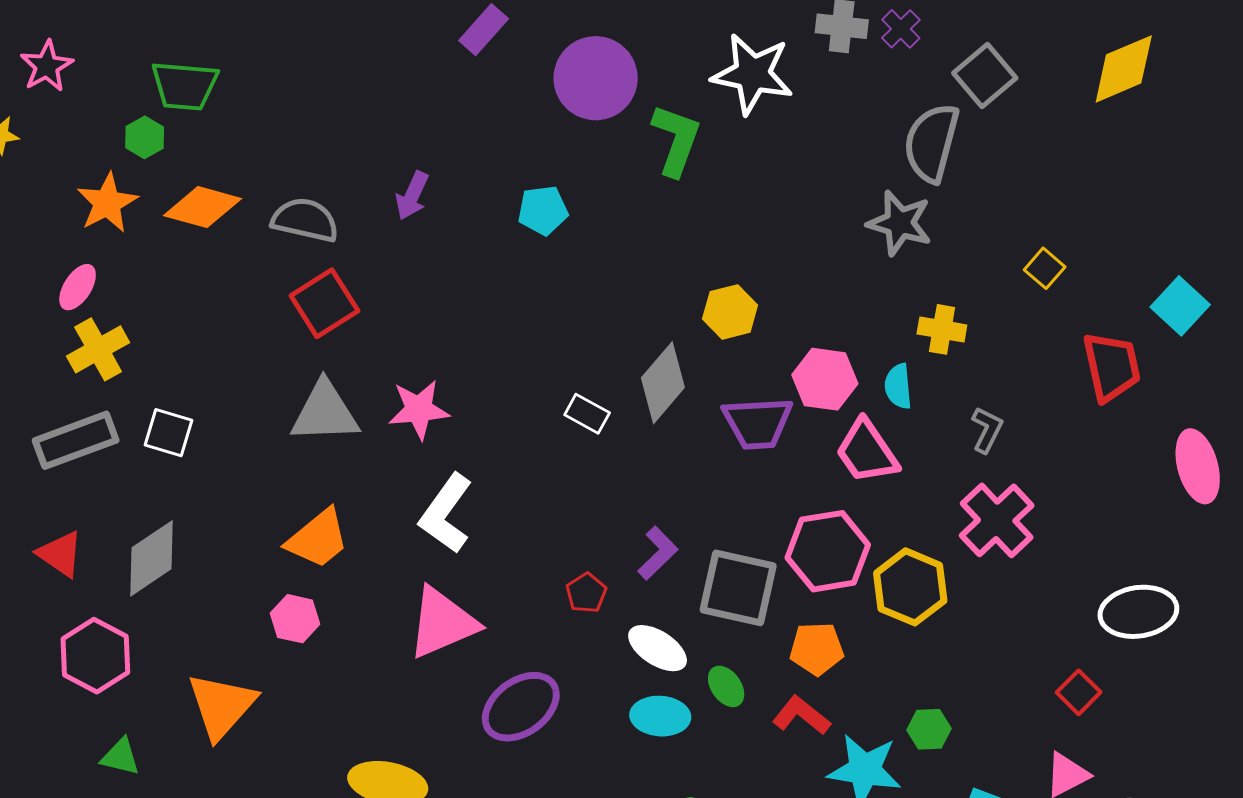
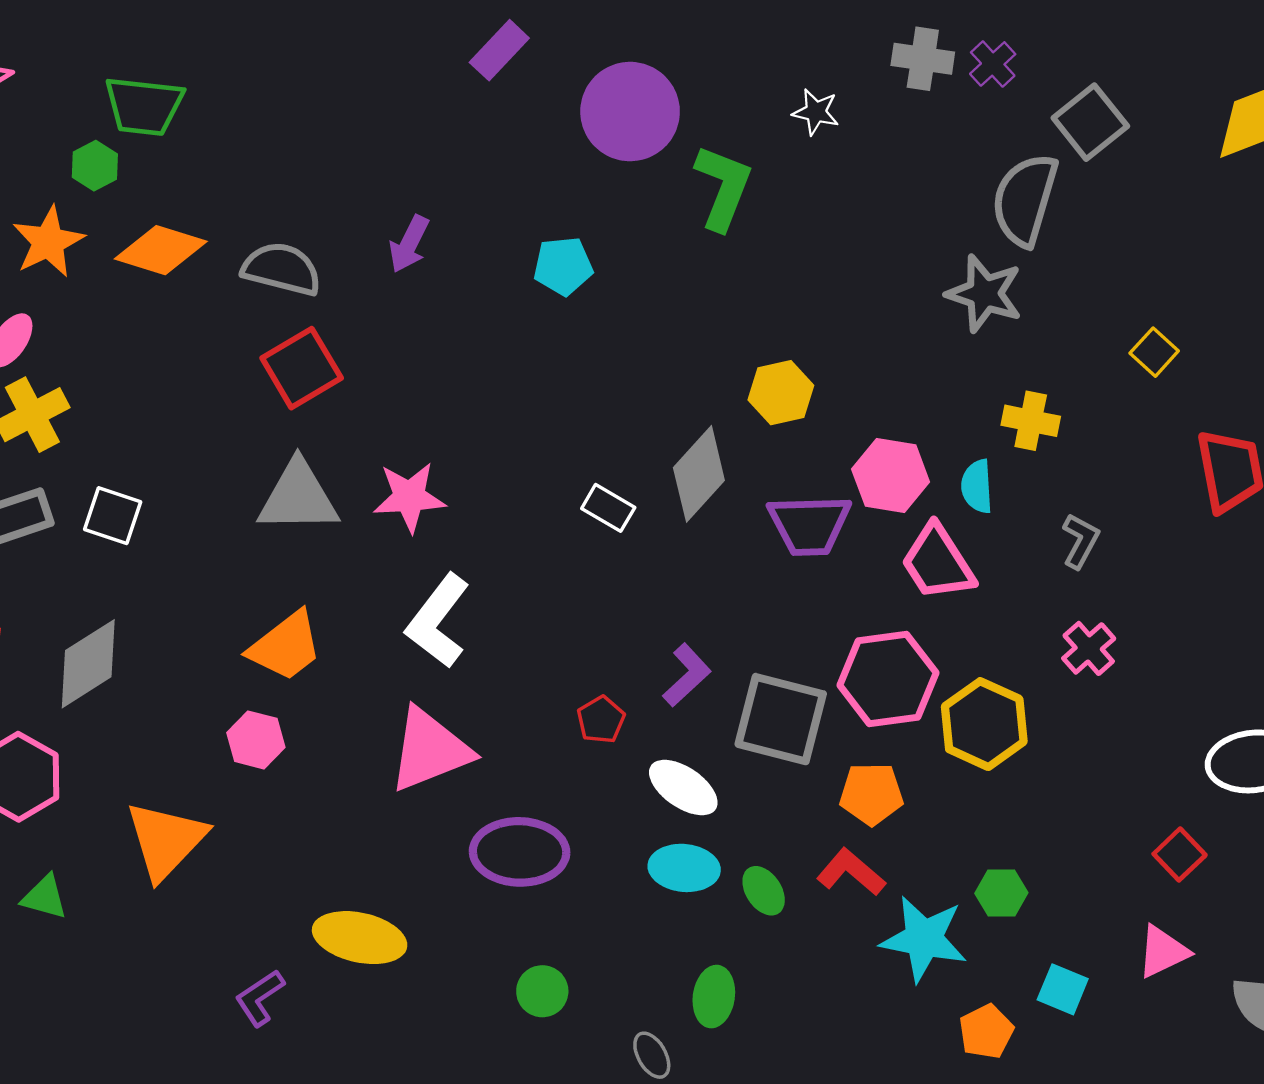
white star: (753, 74) -> (816, 112), size x0.5
pink cross: (997, 520) -> (1089, 648), size x0.6
green ellipse: (726, 686) -> (764, 891), moved
purple ellipse: (521, 707) -> (520, 852), turned 36

